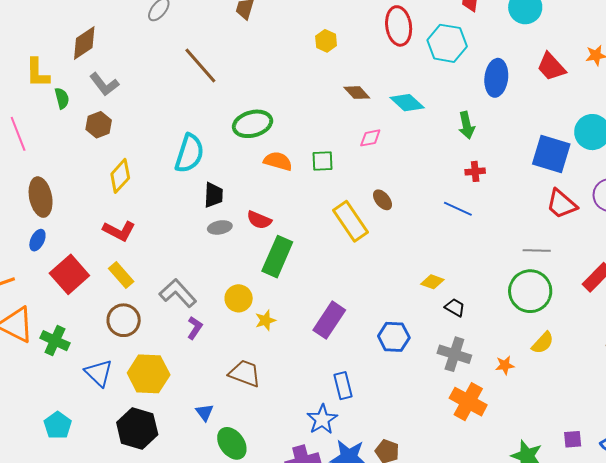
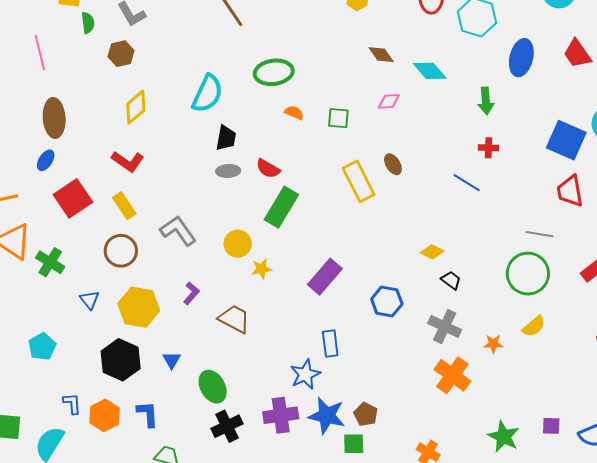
orange semicircle: (278, 161) -> (294, 113), size x0.7
red trapezoid: (562, 204) -> (570, 191), turned 32
purple L-shape: (195, 328) -> (191, 293), moved
blue triangle: (99, 373) -> (90, 300), size x0.7
blue triangle: (205, 412) -> (172, 360), moved

